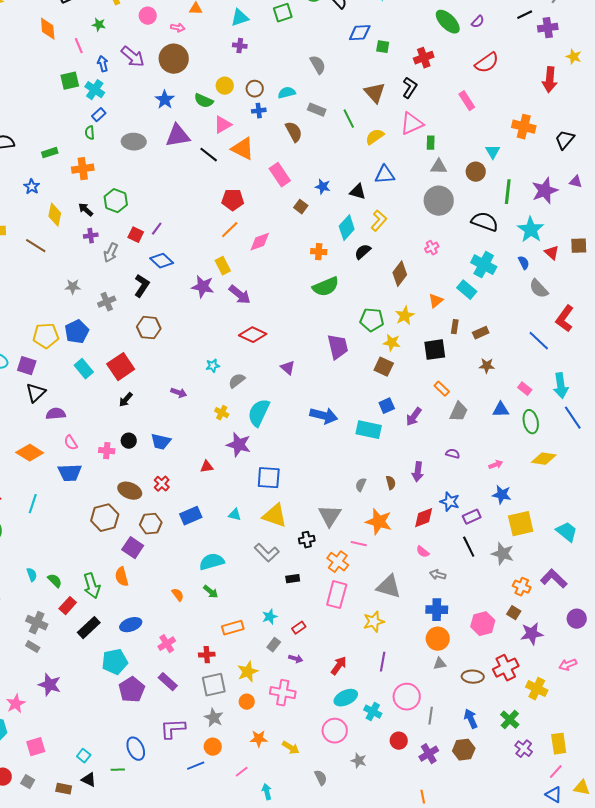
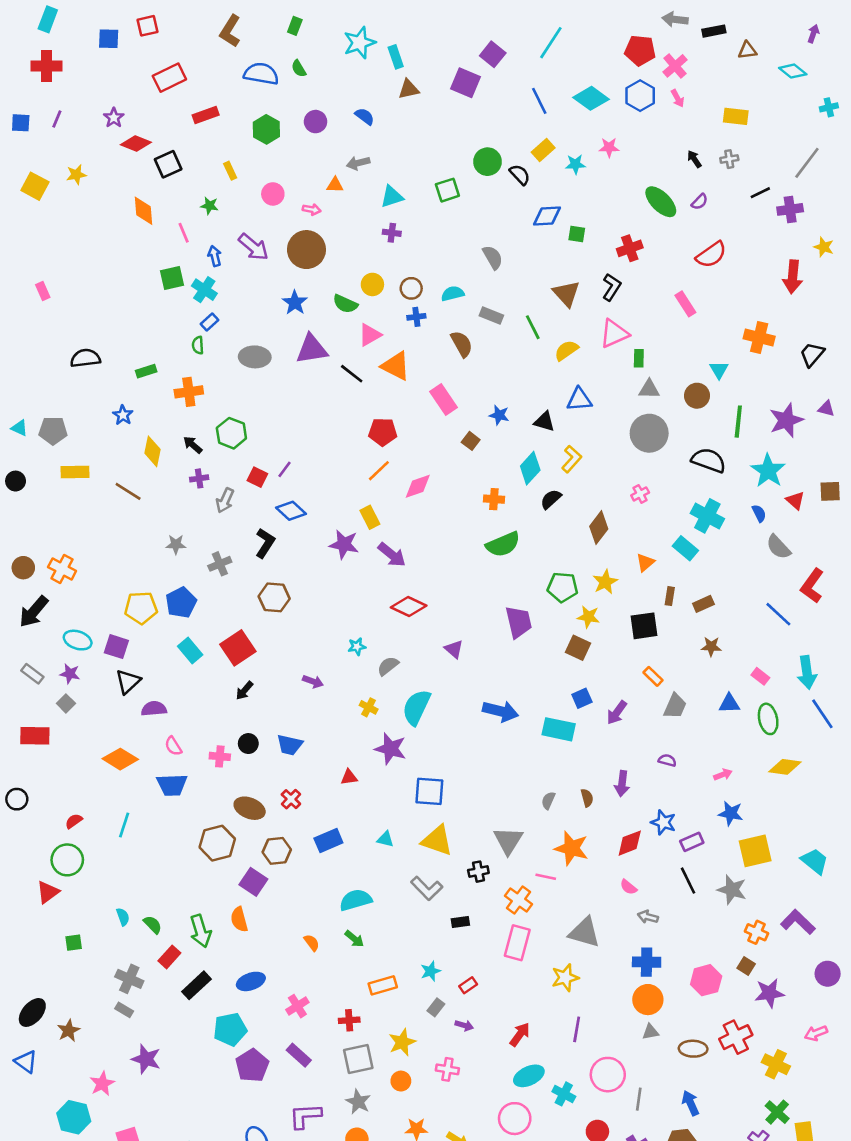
pink cross: (283, 693) -> (447, 1069), size x0.7
green cross: (510, 720) -> (777, 1112), moved

